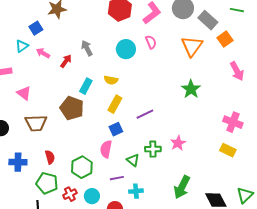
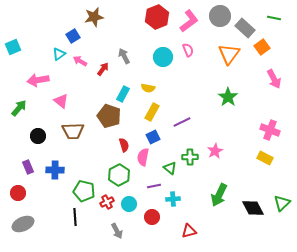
red semicircle: (50, 157) -> (124, 145), moved

